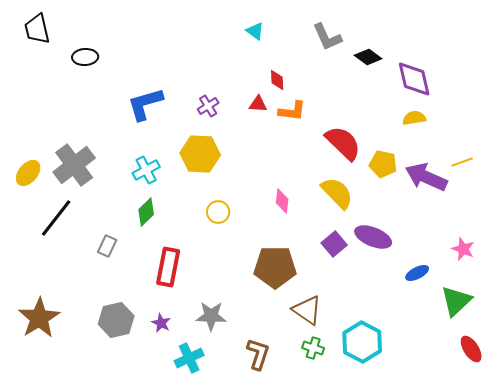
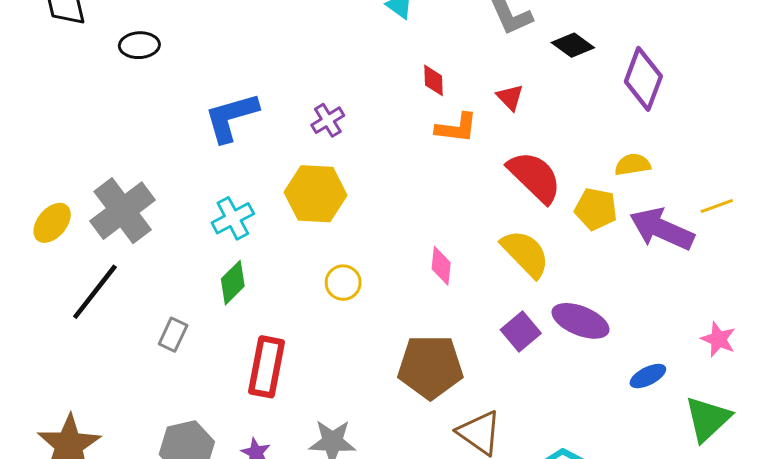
purple diamond: (414, 79) -> (643, 79), turned 33
red triangle: (258, 104) -> (510, 97), moved, turned 42
yellow semicircle: (414, 118) -> (633, 165), moved

